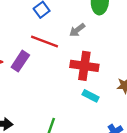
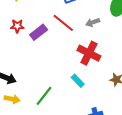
cyan rectangle: (91, 96) -> (78, 81), moved

